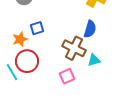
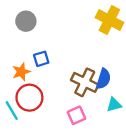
blue semicircle: (90, 29) -> (104, 79), moved
cyan triangle: (94, 60) -> (114, 105), moved

